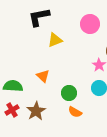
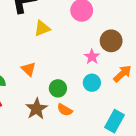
brown star: (36, 111) -> (36, 109), moved

